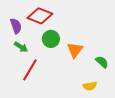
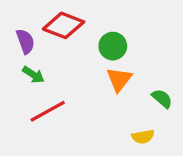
green circle: (51, 39) -> (113, 46), moved
red line: (30, 70) -> (48, 111), turned 30

